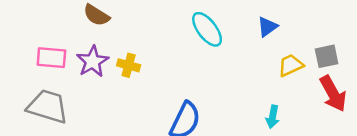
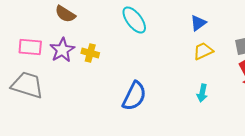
cyan ellipse: (207, 29) -> (134, 20), moved
yellow trapezoid: (291, 65) -> (203, 51), moved

